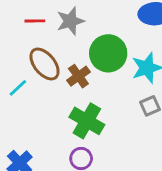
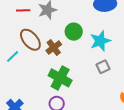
green circle: (108, 53) -> (74, 32), size x0.7

